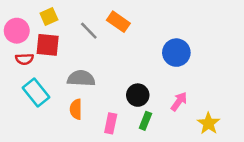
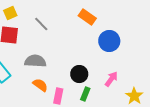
orange rectangle: (118, 22) -> (87, 17), moved
orange semicircle: (76, 109) -> (40, 85), moved, turned 126

